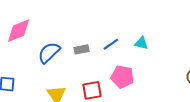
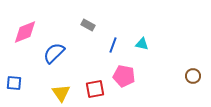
blue line: (111, 44) -> (113, 45), turned -35
gray rectangle: (81, 49) -> (88, 25), moved, turned 40

